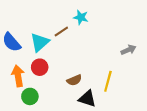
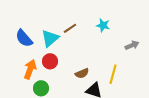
cyan star: (81, 17) -> (103, 25), moved
orange arrow: (18, 76) -> (30, 69), turned 30

